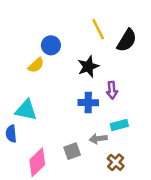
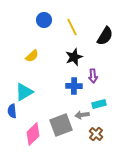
yellow line: (98, 29) -> (72, 27), moved
blue circle: (51, 45) -> (44, 20), moved
cyan triangle: (26, 110) -> (24, 92), turned -42
gray square: (72, 151) -> (61, 125), size x1.6

